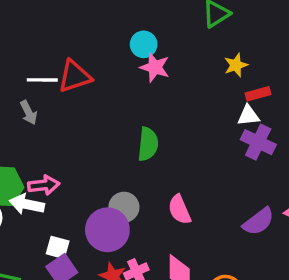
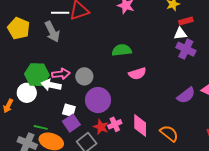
gray arrow: (29, 113) -> (52, 32), size x1.5
green semicircle: (148, 144) -> (122, 50), turned -102
gray circle: (124, 207) -> (84, 76), moved
pink semicircle: (179, 210) -> (137, 74), moved, turned -84

